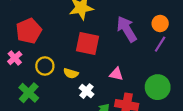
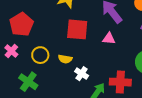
pink triangle: (116, 74) -> (109, 39), moved

